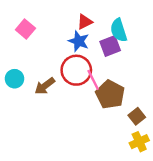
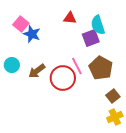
red triangle: (85, 22) -> (70, 18), turned 32
blue star: (79, 41) -> (32, 34), moved
red circle: (76, 70) -> (63, 78), moved
brown pentagon: (110, 94) -> (101, 68), moved

